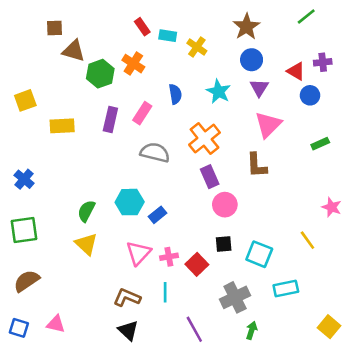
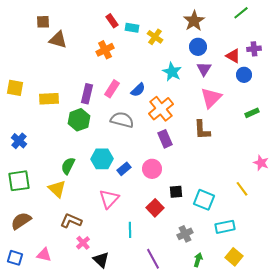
orange cross: (133, 64) -> (105, 50), turned 30
green hexagon: (100, 74) -> (79, 120), moved
blue semicircle: (175, 94) -> (138, 90), moved, turned 56
yellow square: (25, 100) -> (15, 88), moved, turned 30
pink circle: (225, 205) -> (152, 169), moved
yellow triangle: (86, 244) -> (57, 189), moved
pink cross: (169, 257) -> (83, 243), moved, turned -32
brown L-shape: (127, 297) -> (71, 221), moved
gray cross: (235, 297) -> (185, 234), size x0.7
yellow square: (329, 327) -> (234, 257), moved

